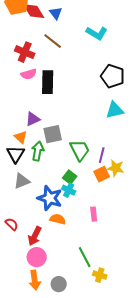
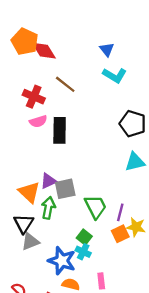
blue triangle: (56, 13) -> (107, 49), moved
purple triangle: (33, 119) -> (48, 181), moved
orange triangle: (21, 137) -> (29, 192), size x1.5
black triangle: (16, 154) -> (24, 224), moved
pink rectangle: (94, 214) -> (101, 281), moved

